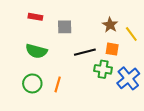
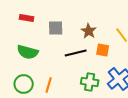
brown star: (110, 25) -> (89, 31), moved
green cross: (103, 69) -> (90, 82), moved

